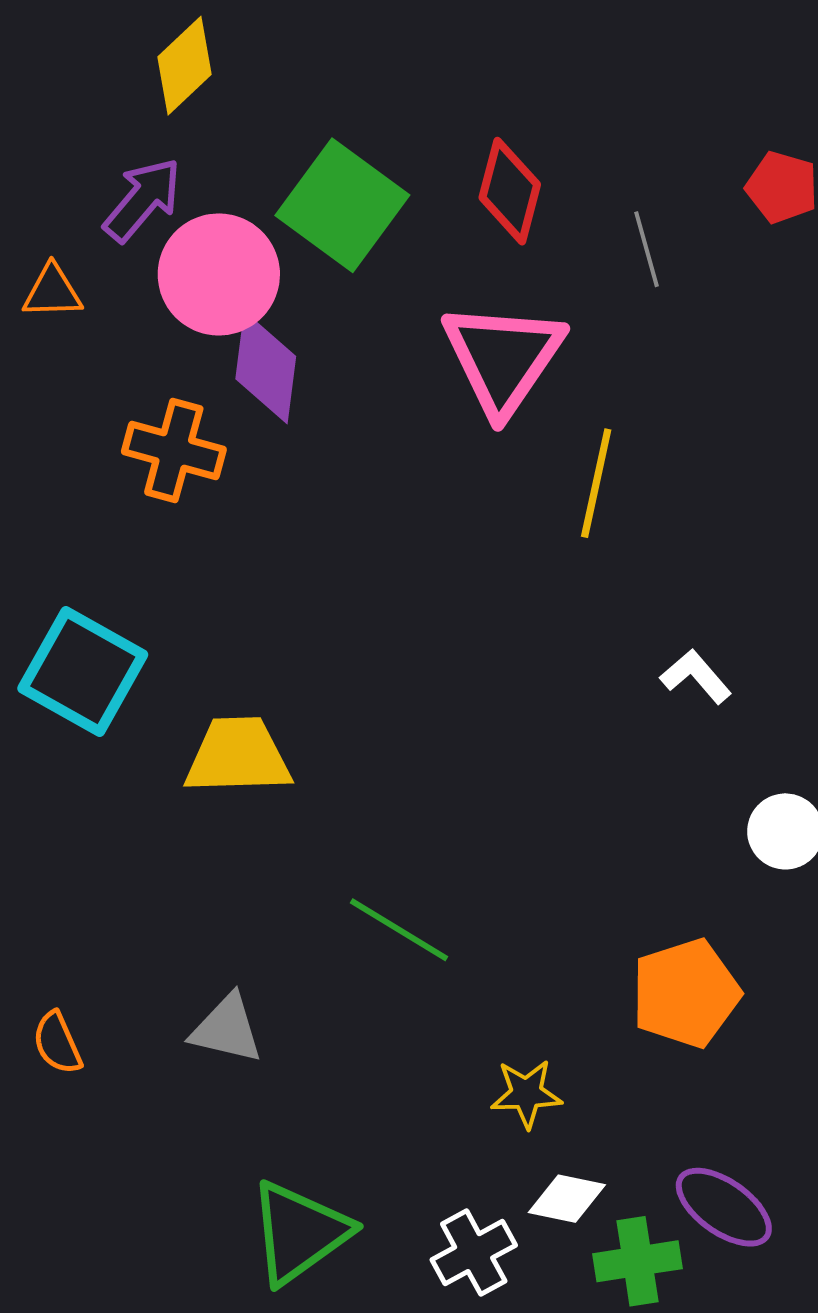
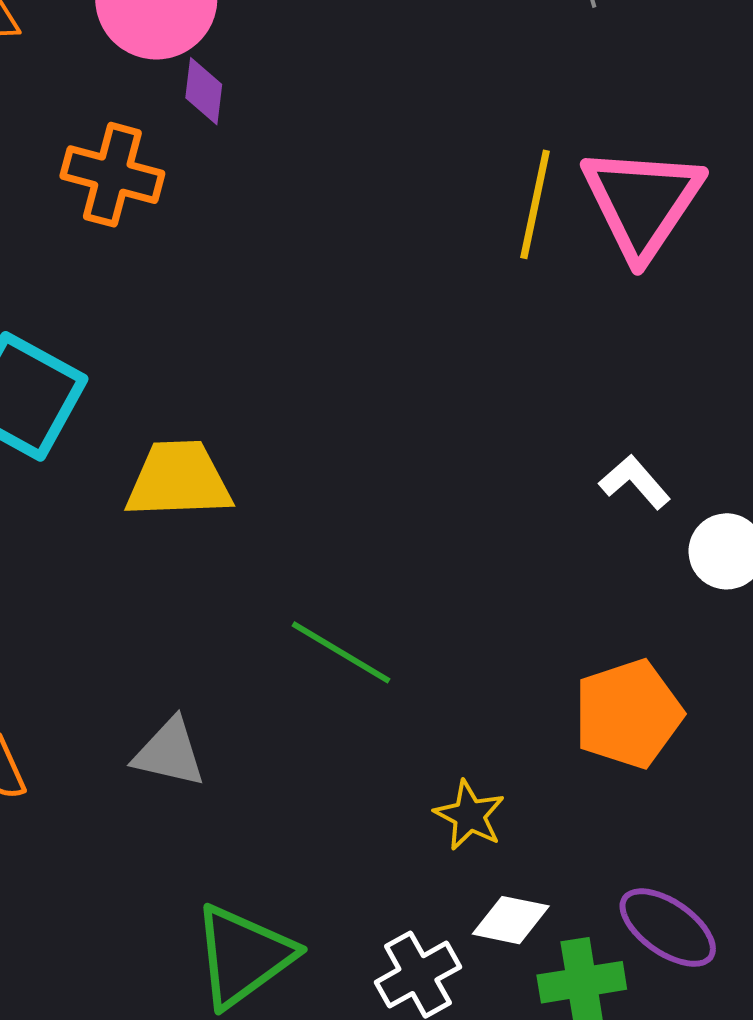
pink triangle: (503, 358) -> (642, 202), moved
purple diamond: (266, 368) -> (204, 91), size x0.6
white L-shape: (696, 676) -> (635, 482), moved
yellow star: (526, 1094) -> (469, 815), turned 30

